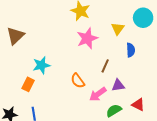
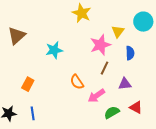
pink star: (87, 38) -> (100, 45), moved
cyan star: (41, 65) -> (54, 50), moved
purple triangle: (118, 85) -> (125, 84), moved

